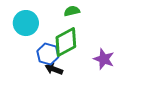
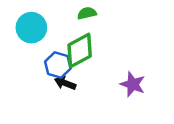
purple star: (104, 59) -> (133, 84), moved

